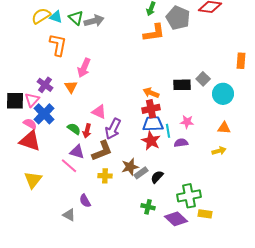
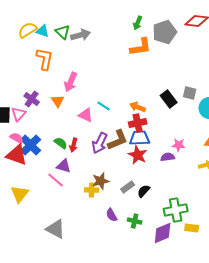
gray pentagon: (178, 18) -> (165, 32), turned 30
gray square: (203, 79) -> (190, 93), turned -32
black rectangle: (182, 85) -> (169, 99), turned 54
pink triangle: (99, 112) -> (86, 115), moved
blue cross: (44, 114) -> (31, 145), moved
pink star: (187, 122) -> (179, 145), moved
cyan line: (168, 131) -> (104, 106), moved, turned -48
brown L-shape: (102, 151) -> (118, 140), moved
brown star: (130, 167) -> (101, 181), moved
purple semicircle: (85, 201) -> (112, 215), moved
gray triangle: (69, 215) -> (56, 229), size x1.5
purple diamond: (176, 219) -> (163, 233), turned -65

